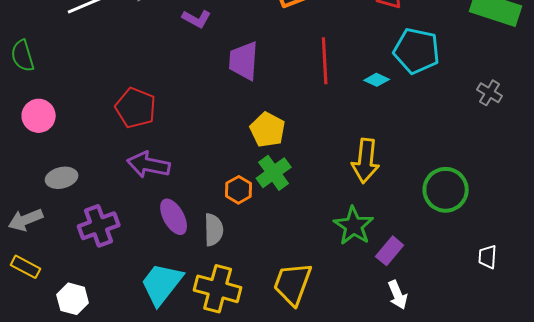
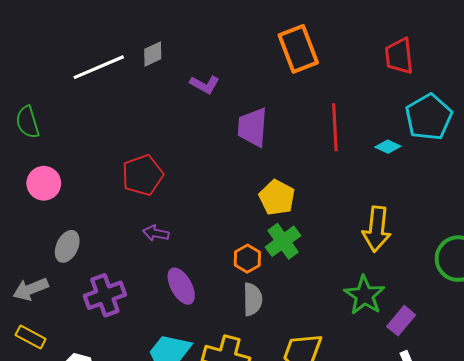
cyan pentagon: (417, 51) -> (429, 117), turned 30
red pentagon: (136, 108) -> (143, 175), turned 30
purple arrow: (149, 165) -> (156, 233), size x0.6
gray ellipse: (62, 178) -> (67, 246), turned -52
gray semicircle: (214, 230) -> (252, 299), moved

